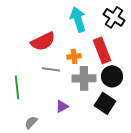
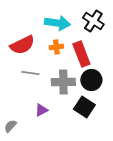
cyan arrow: (78, 19) -> (57, 23), turned 115
orange cross: (74, 56) -> (56, 47), moved

